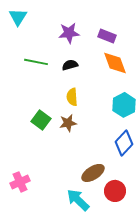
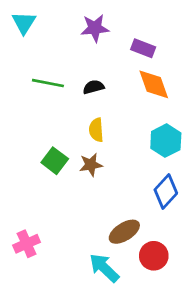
purple star: (69, 33) -> (95, 28), moved

